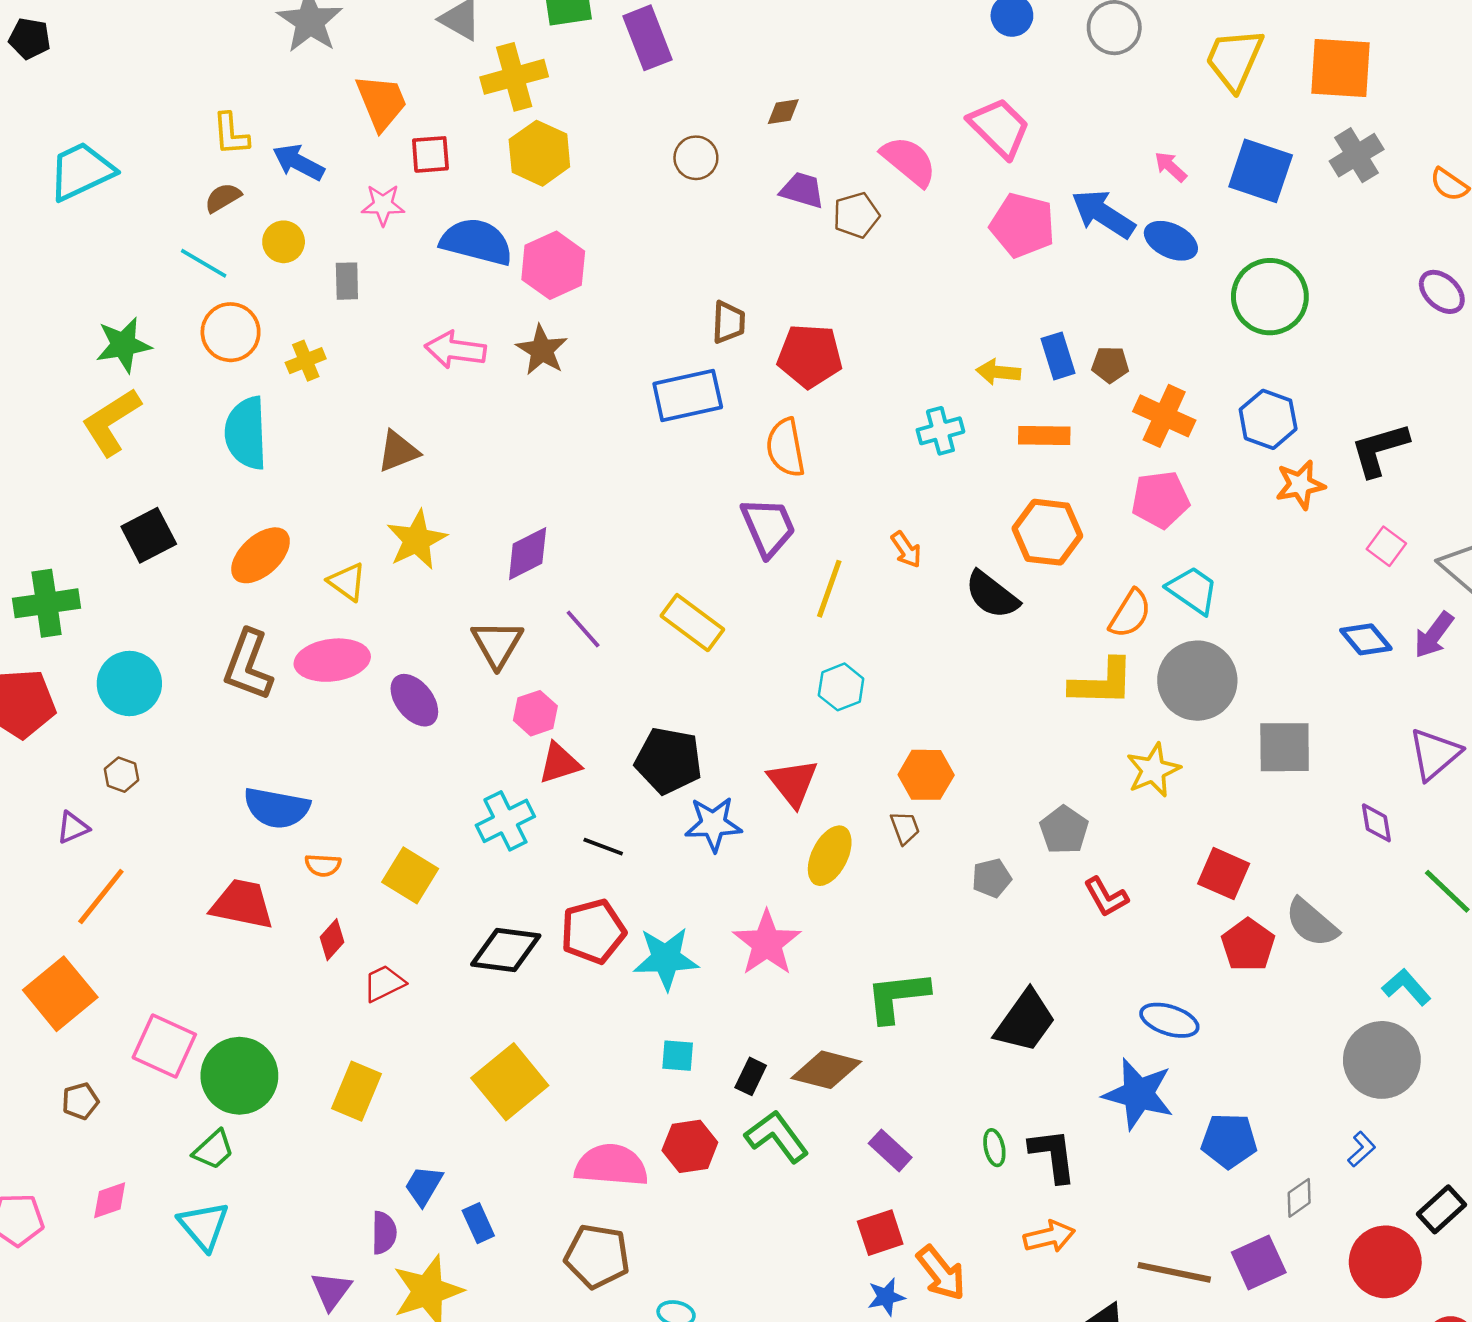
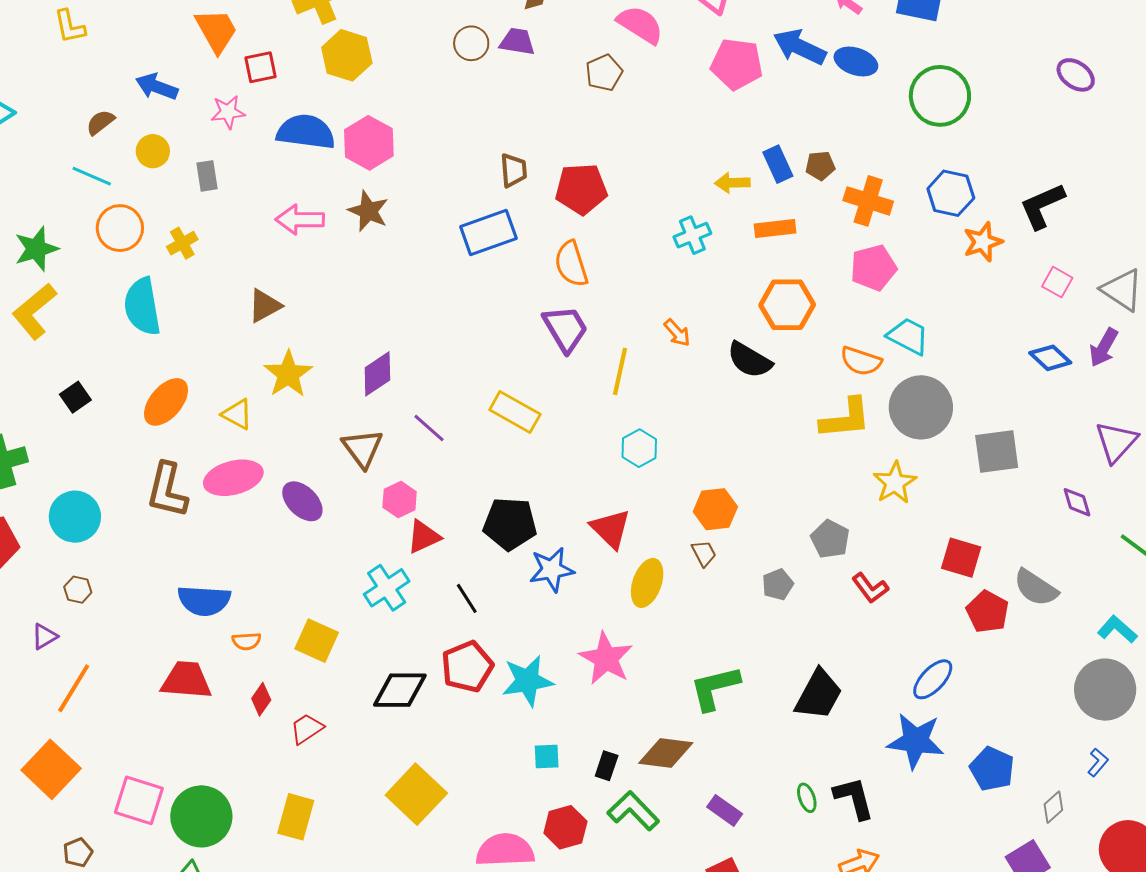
yellow L-shape: (231, 134) -> (70, 26), moved
purple trapezoid: (802, 190) -> (517, 42), moved
black square: (149, 535) -> (75, 397), size x0.7
orange semicircle: (1130, 614) -> (861, 361), turned 84
black line: (603, 847) -> (467, 598), turned 44
blue ellipse: (1169, 1020) -> (933, 679), turned -57
blue pentagon: (1229, 1141) -> (992, 769), turned 30

